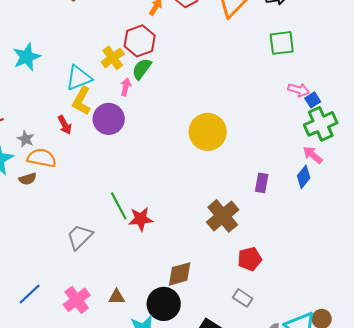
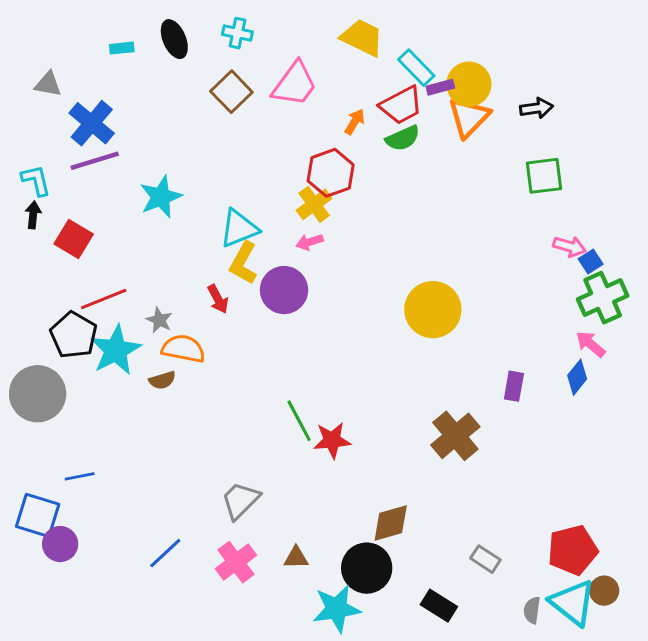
yellow cross: (113, 58) -> (314, 204), moved
green semicircle: (142, 69) -> (403, 138), moved, turned -150
pink arrow: (126, 87) -> (310, 242), turned -120
gray trapezoid: (80, 237) -> (240, 500), moved
red pentagon: (250, 259) -> (573, 550), moved, size x1.4

